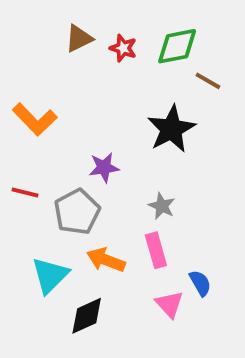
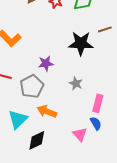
brown line: (208, 81) -> (105, 29), moved, turned -48
black star: (171, 129) -> (81, 43), turned 30
pink rectangle: (156, 250) -> (98, 103), moved, turned 30

